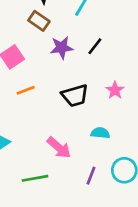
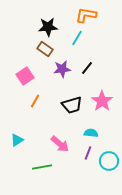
orange line: (26, 90) -> (35, 101), turned -40
pink star: (115, 90) -> (102, 101), size x1.5
purple line: (91, 176) -> (88, 153), moved

